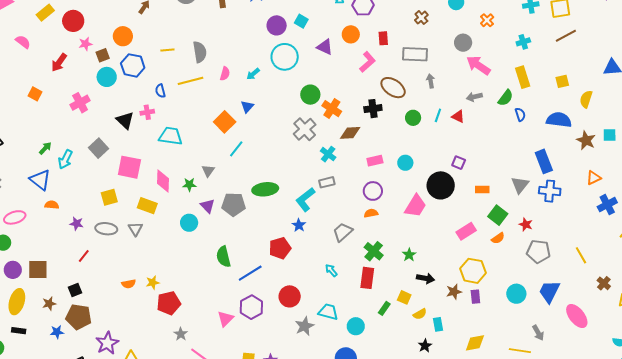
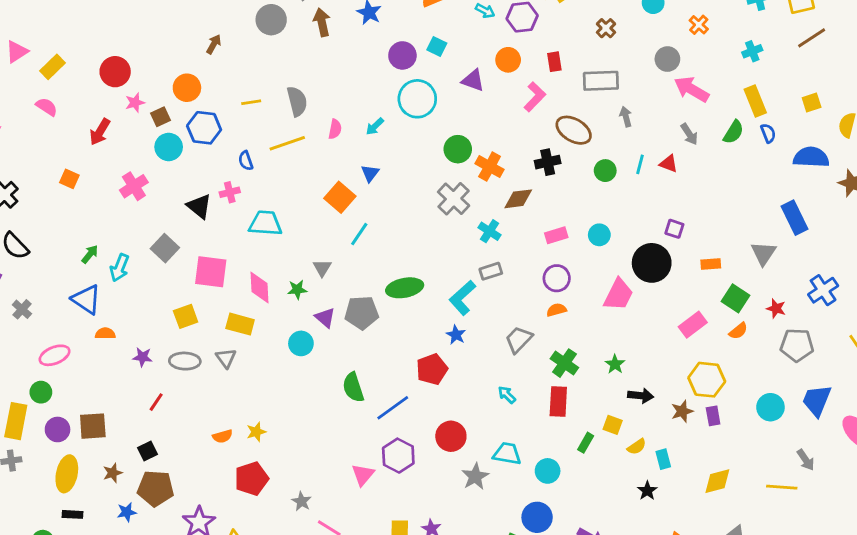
yellow rectangle: (45, 13) -> (53, 67), moved
gray arrow: (474, 97) -> (689, 134), turned -105
blue semicircle: (520, 115) -> (768, 133), moved
blue cross: (550, 191) -> (823, 290), moved, turned -35
red pentagon: (169, 303) -> (252, 479), moved

